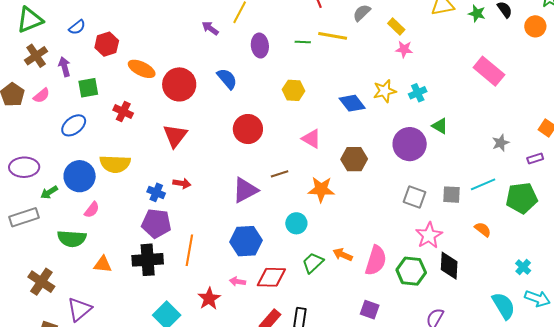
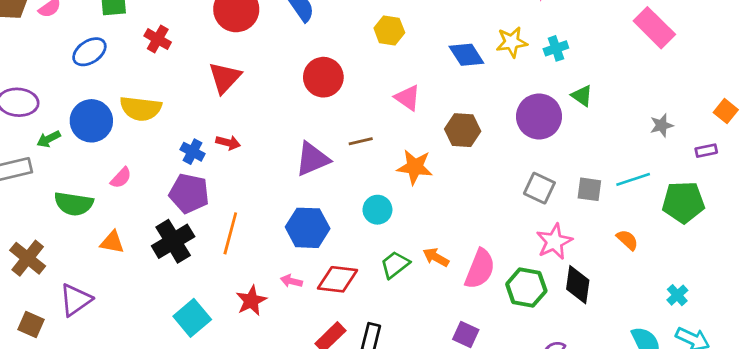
pink semicircle: (92, 210) -> (121, 178), moved
black cross: (148, 260) -> (173, 241), turned -32

